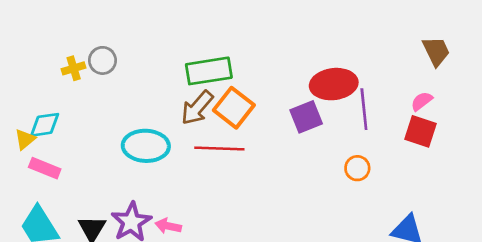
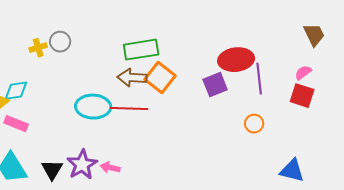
brown arrow: (197, 108) -> (132, 78), turned 52
red line: (219, 148) -> (129, 109), moved

